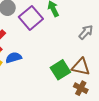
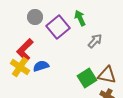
gray arrow: (86, 32) -> (95, 41), moved

